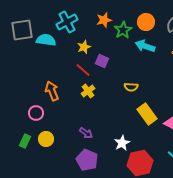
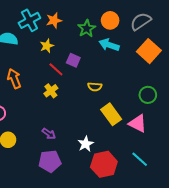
orange star: (104, 20) -> (54, 20), moved
purple square: (102, 61) -> (73, 60), moved
red line: (83, 70) -> (56, 69), moved
orange arrow: (52, 91) -> (14, 79), moved
purple pentagon: (87, 160) -> (50, 161), turned -30

